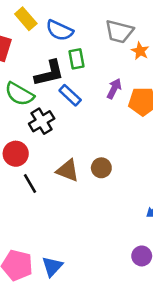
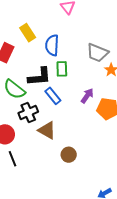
blue semicircle: (60, 30) -> (52, 45), turned 60
brown triangle: (68, 170) -> (47, 130), moved

